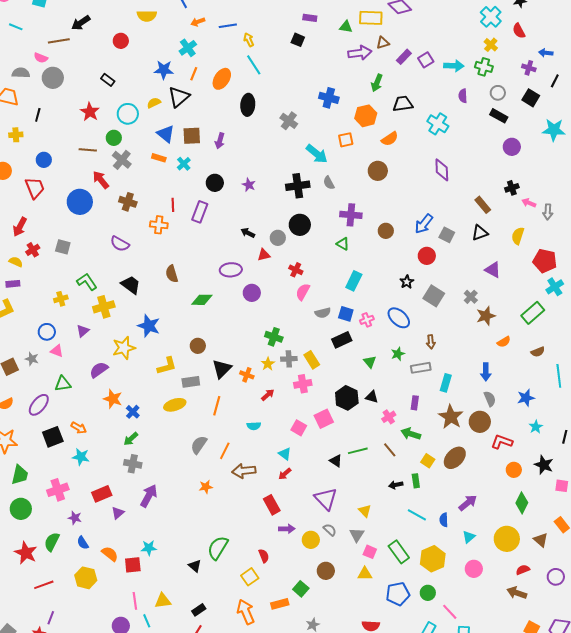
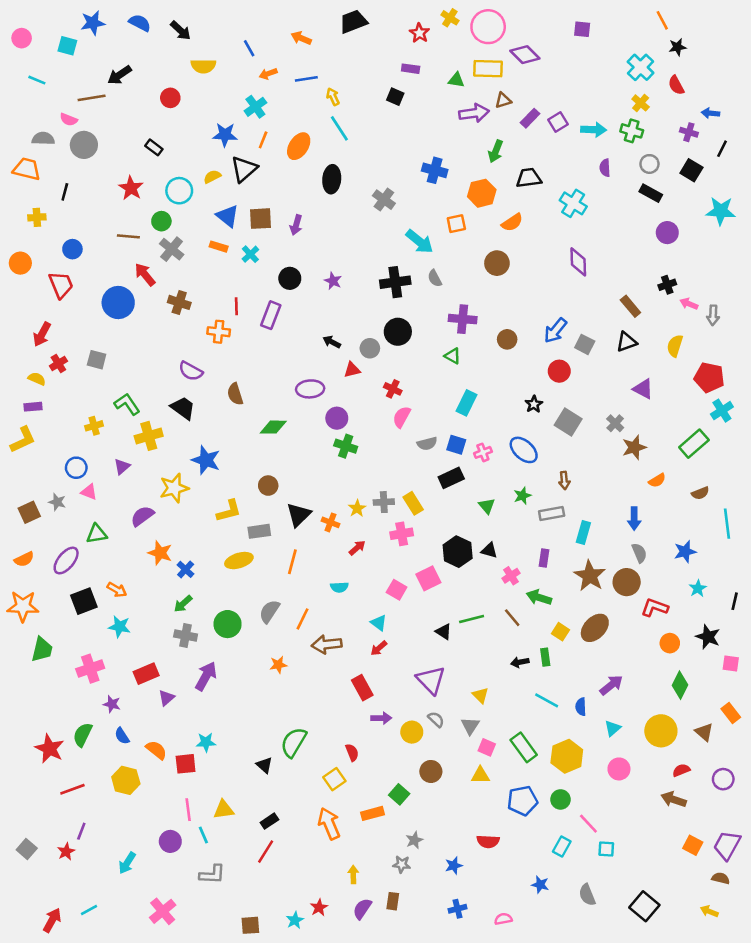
purple semicircle: (120, 244) -> (191, 371), moved
green cross: (274, 337) -> (346, 446), moved
green circle: (21, 509) -> (228, 624), moved

